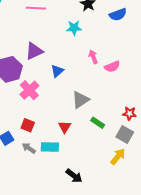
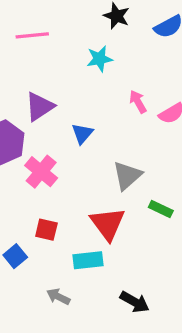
red triangle: (65, 127) -> (108, 224), size x1.6
gray arrow: (29, 148) -> (58, 297), moved

